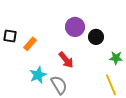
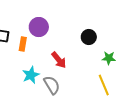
purple circle: (75, 27) -> (39, 27), moved
orange rectangle: (30, 44) -> (23, 44), turned -32

